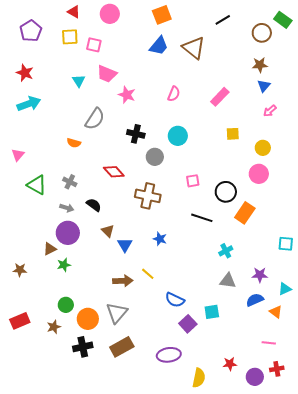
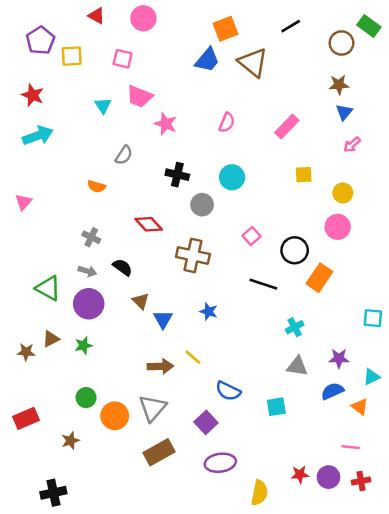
orange square: (162, 15) -> (226, 29), moved
yellow square: (70, 37) -> (72, 56), moved
gray semicircle: (95, 119) -> (124, 155), size x0.7
pink square: (193, 181) -> (252, 236), turned -32
green triangle: (37, 185) -> (48, 288), moved
brown triangle: (50, 249) -> (51, 339), moved
purple square: (188, 324) -> (206, 422), moved
brown star: (54, 327) -> (70, 441), moved
black cross: (83, 347) -> (53, 493), moved
purple circle: (255, 377) -> (328, 477), moved

